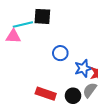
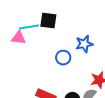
blue star: (83, 68) -> (84, 44), moved

